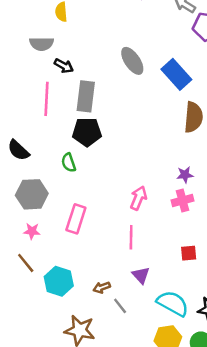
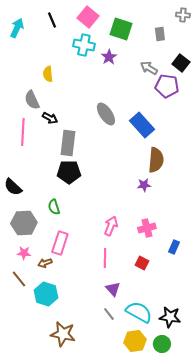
gray semicircle: (42, 44) -> (32, 100), turned 66
pink line: (47, 99) -> (23, 132), moved
green semicircle: (69, 163) -> (54, 207), moved
purple star: (185, 175) -> (144, 185), moved
red square: (189, 253) -> (142, 263), moved, turned 32
brown arrow: (102, 287) -> (45, 263), moved
gray line: (120, 306) -> (109, 314), moved

